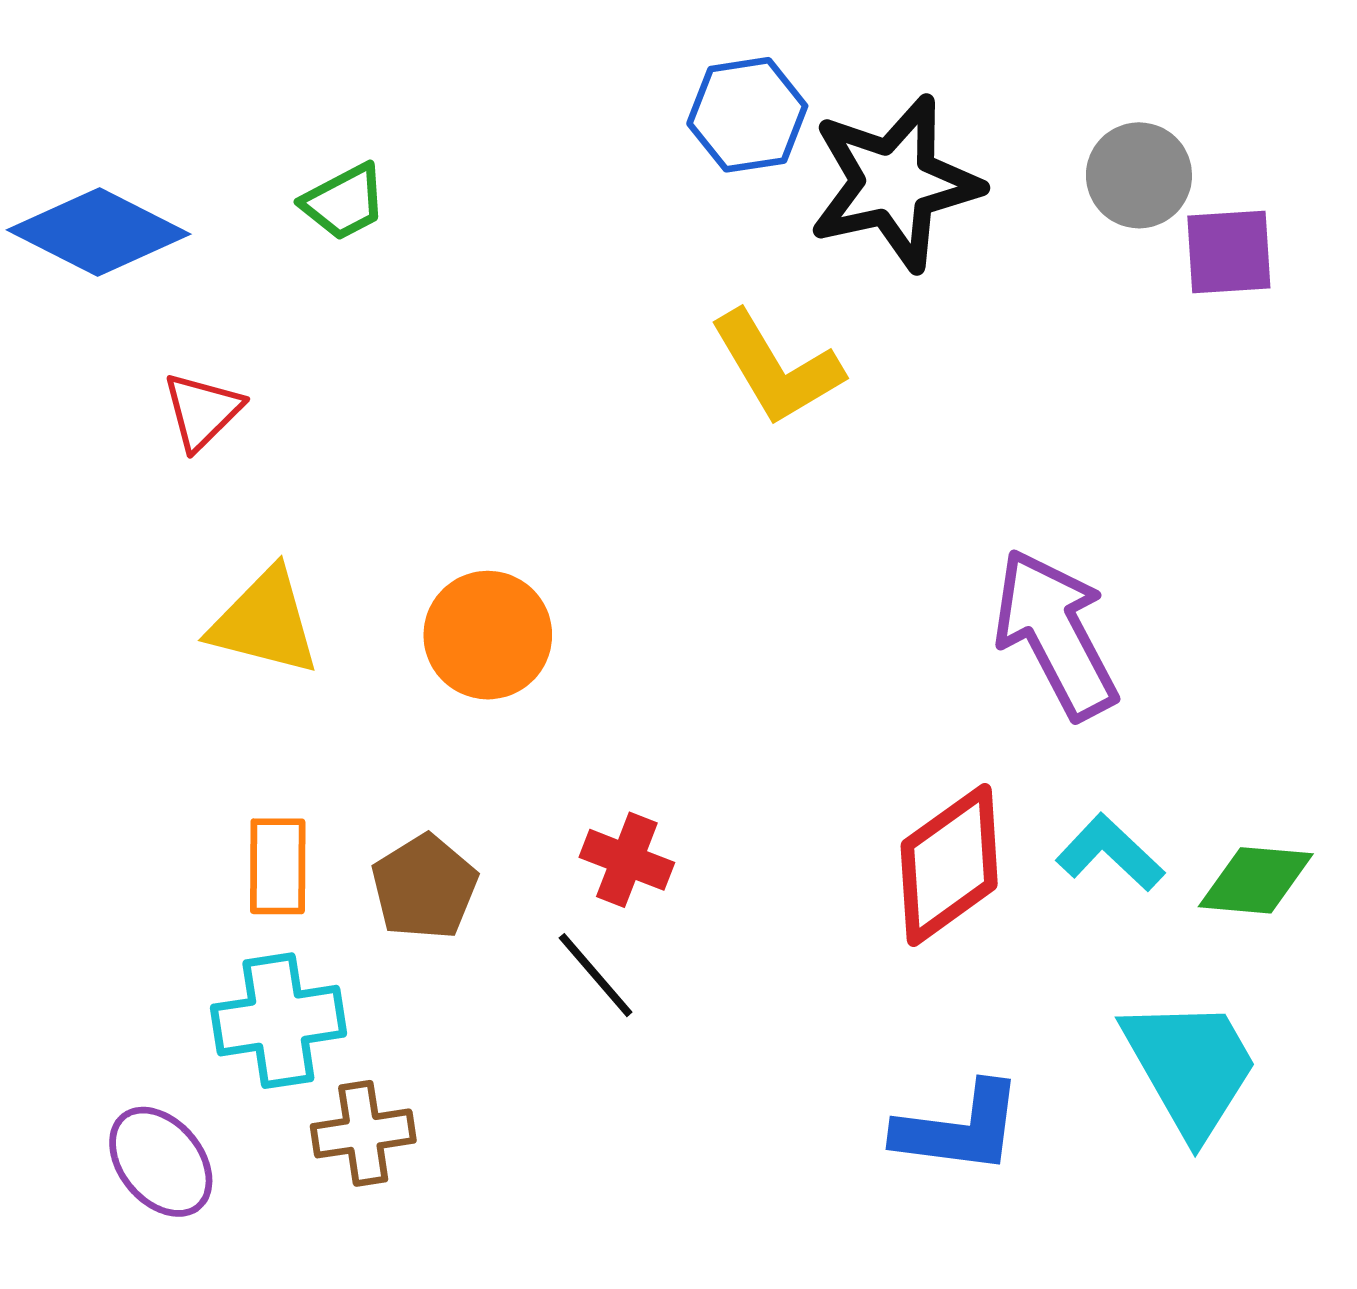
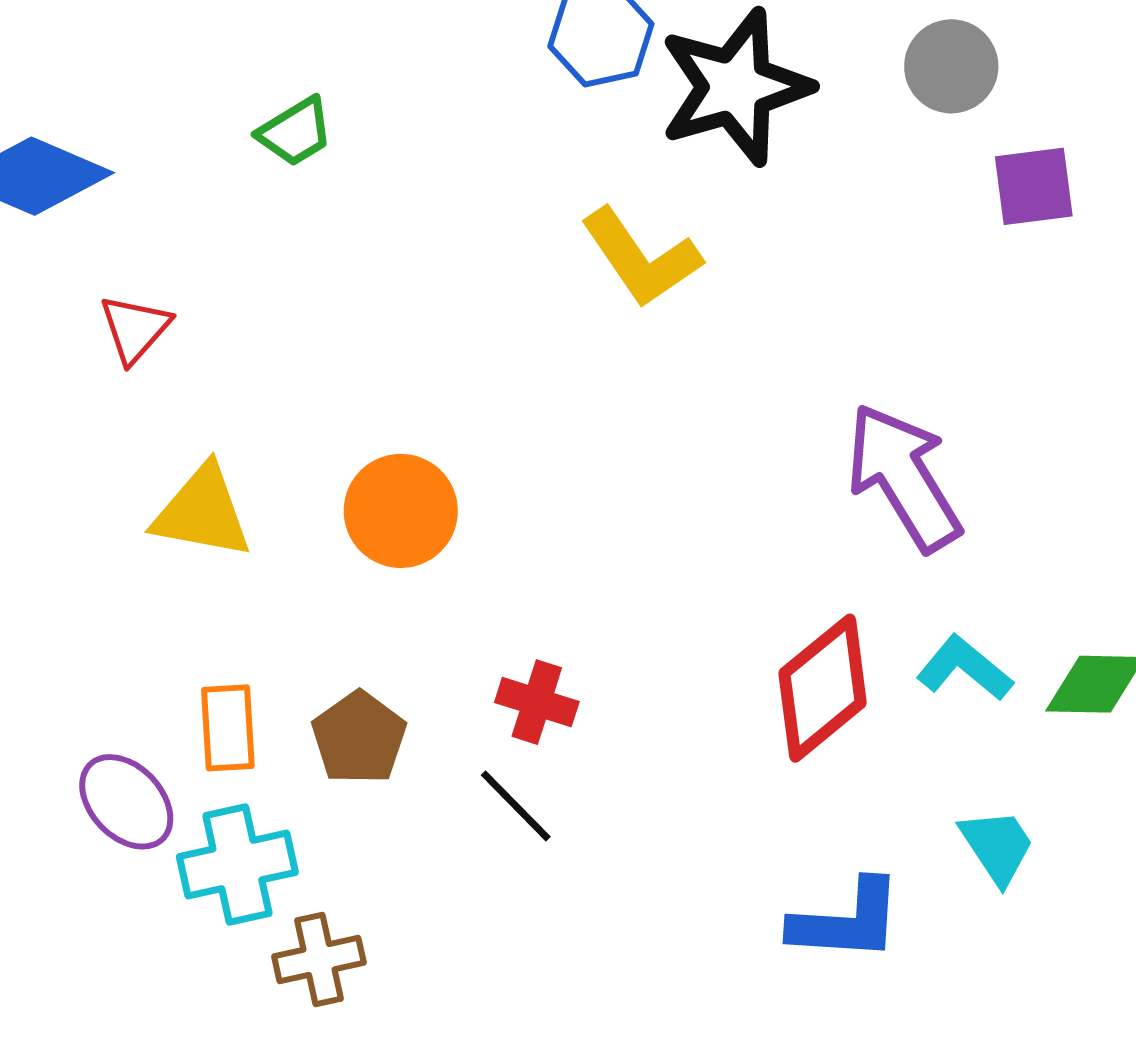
green trapezoid: (344, 202) -> (295, 132), moved
purple square: (1229, 252) -> (1034, 186), moved
cyan trapezoid: (1190, 1067) -> (997, 846), moved, size x0.6
purple ellipse: (161, 1162) -> (126, 802), moved

